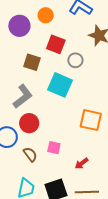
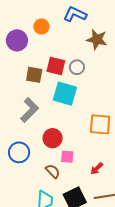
red square: (56, 44) -> (56, 66), moved
red circle: (29, 123) -> (53, 138), moved
brown semicircle: (30, 154) -> (53, 171), moved

